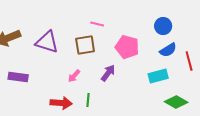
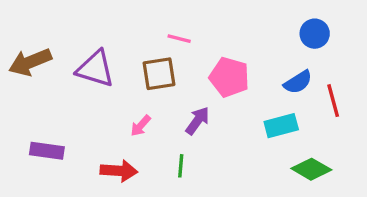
blue circle: (163, 26) -> (315, 34), moved
purple rectangle: (18, 77) -> (47, 151), moved
green line: (88, 100) -> (181, 166), moved

